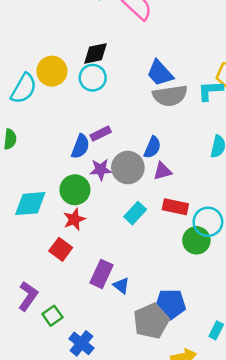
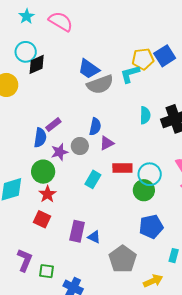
cyan circle: (93, 78) -> (26, 52), moved
gray circle: (128, 168) -> (80, 146), size x0.7
blue pentagon: (170, 304) -> (151, 227), moved
green square: (52, 316) -> (47, 271), turned -35

